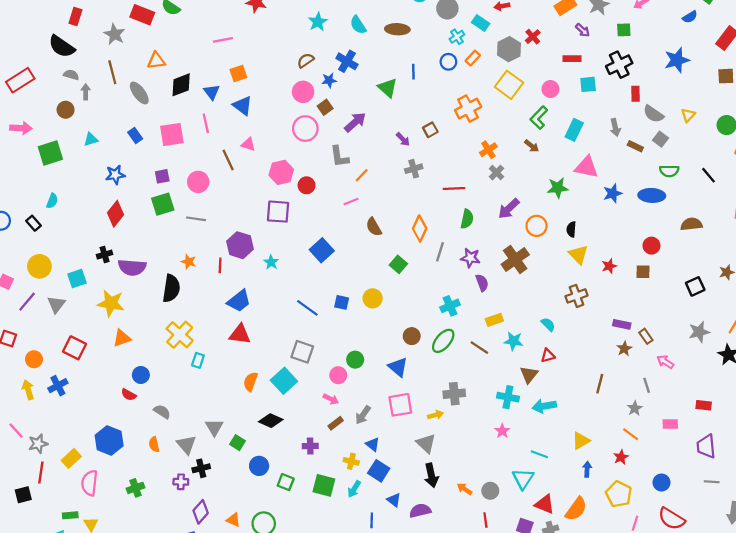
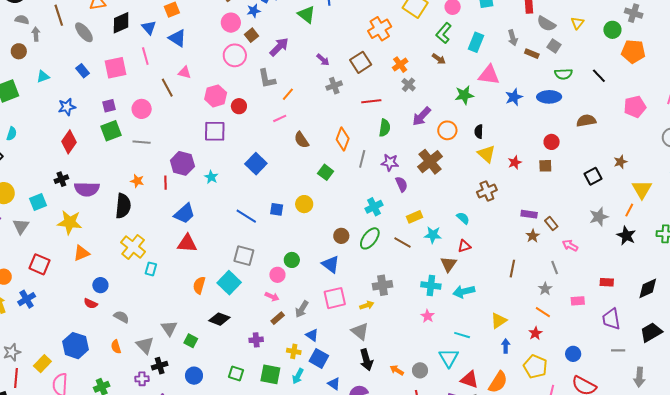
brown square: (430, 130) -> (361, 62), moved, size x1.5
blue circle: (259, 466) -> (194, 376), moved

